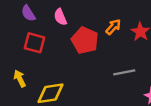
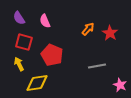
red pentagon: (85, 40) -> (52, 55), moved
yellow arrow: (20, 79) -> (19, 64), moved

